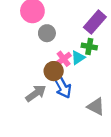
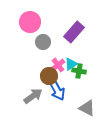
purple rectangle: (95, 22) -> (74, 32), moved
green cross: (89, 47) -> (79, 71), moved

